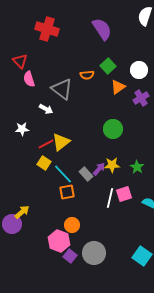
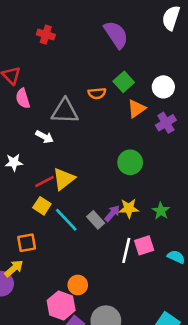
red cross: (47, 29) -> (46, 35), size x0.6
gray triangle: (62, 89) -> (65, 111), turned -35
orange square: (67, 192) -> (27, 243), moved

